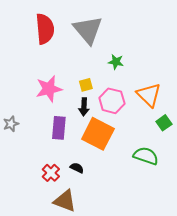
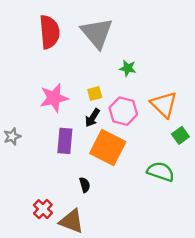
black arrow: (84, 107) -> (92, 118), turned 30
black semicircle: (77, 168) -> (85, 185), turned 48
red cross: (51, 173) -> (43, 209), moved

